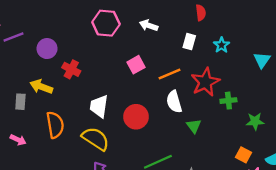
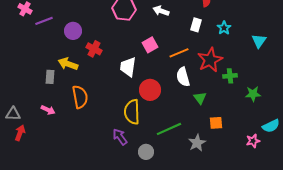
white trapezoid: (99, 106) -> (128, 67), moved
yellow semicircle: (96, 139) -> (132, 112), moved, turned -125
orange square: (243, 155) -> (216, 123), moved, turned -32

